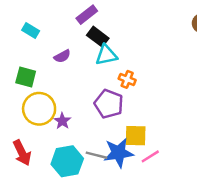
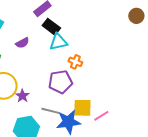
purple pentagon: (109, 104) -> (60, 82), turned -30
gray line: (97, 155) -> (50, 111), moved
pink line: (150, 156) -> (101, 116), moved

